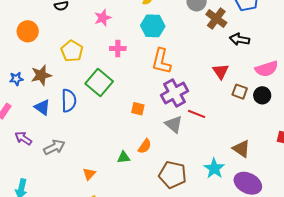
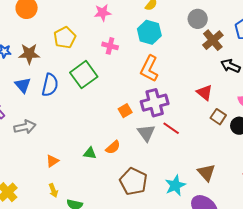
red triangle: (221, 71) -> (204, 93), turned -30
orange square: (138, 109) -> (125, 111), moved, turned 32

